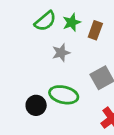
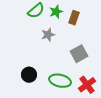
green ellipse: (64, 95) -> (60, 81), moved

